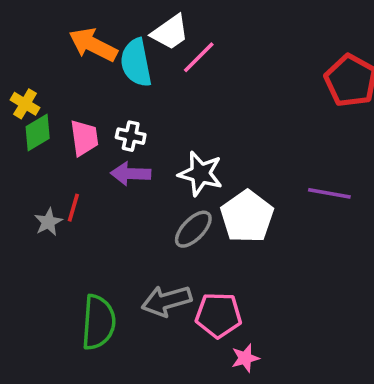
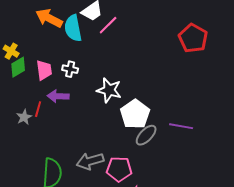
purple arrow: (131, 174) -> (58, 96), moved
purple line: (329, 193) -> (181, 126), moved
gray ellipse: (193, 229) -> (146, 135), moved

